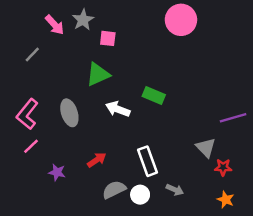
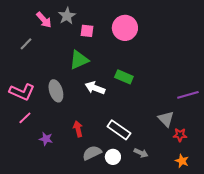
pink circle: (181, 20) -> (125, 28), moved
pink L-shape: (27, 114) -> (22, 92), turned -105
red arrow: (97, 160) -> (78, 129), turned -70
white rectangle: (148, 161) -> (119, 130), turned -35

